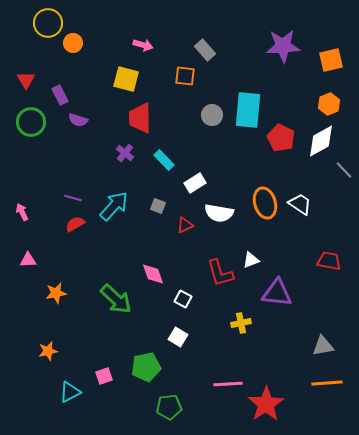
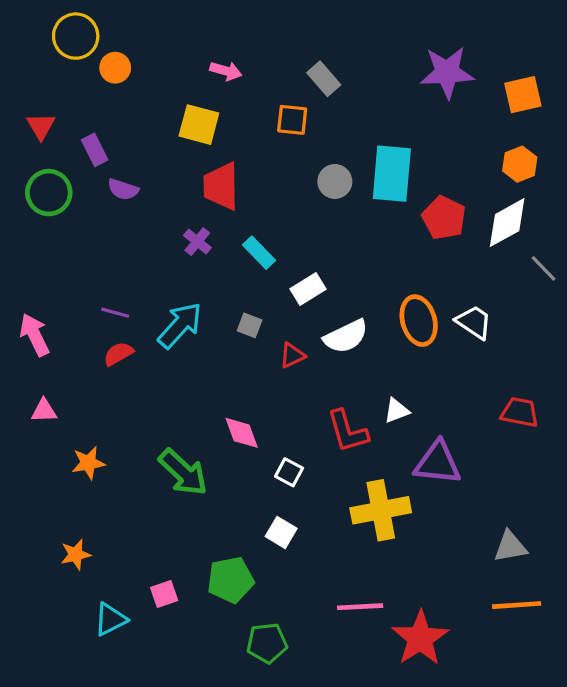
pink arrow: (22, 212) -> (35, 335), size x1.5
white semicircle: (219, 213) -> (346, 336), turned -36
yellow cross: (241, 323) -> (381, 510), size x1.8

